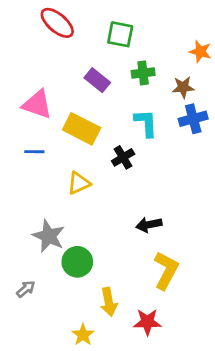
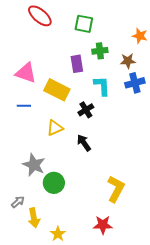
purple rectangle: (97, 80) -> (77, 64), moved, turned 42
black arrow: (149, 225) -> (84, 143), moved, turned 66
yellow arrow: (109, 302) -> (34, 218), moved

